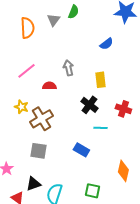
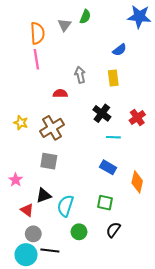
pink line: (26, 71) -> (36, 59), moved, turned -60
yellow rectangle: (100, 80) -> (113, 78), moved
yellow star: (21, 107) -> (21, 123), moved
red cross: (123, 109) -> (137, 117), turned 35
blue rectangle: (81, 150) -> (108, 167), moved

